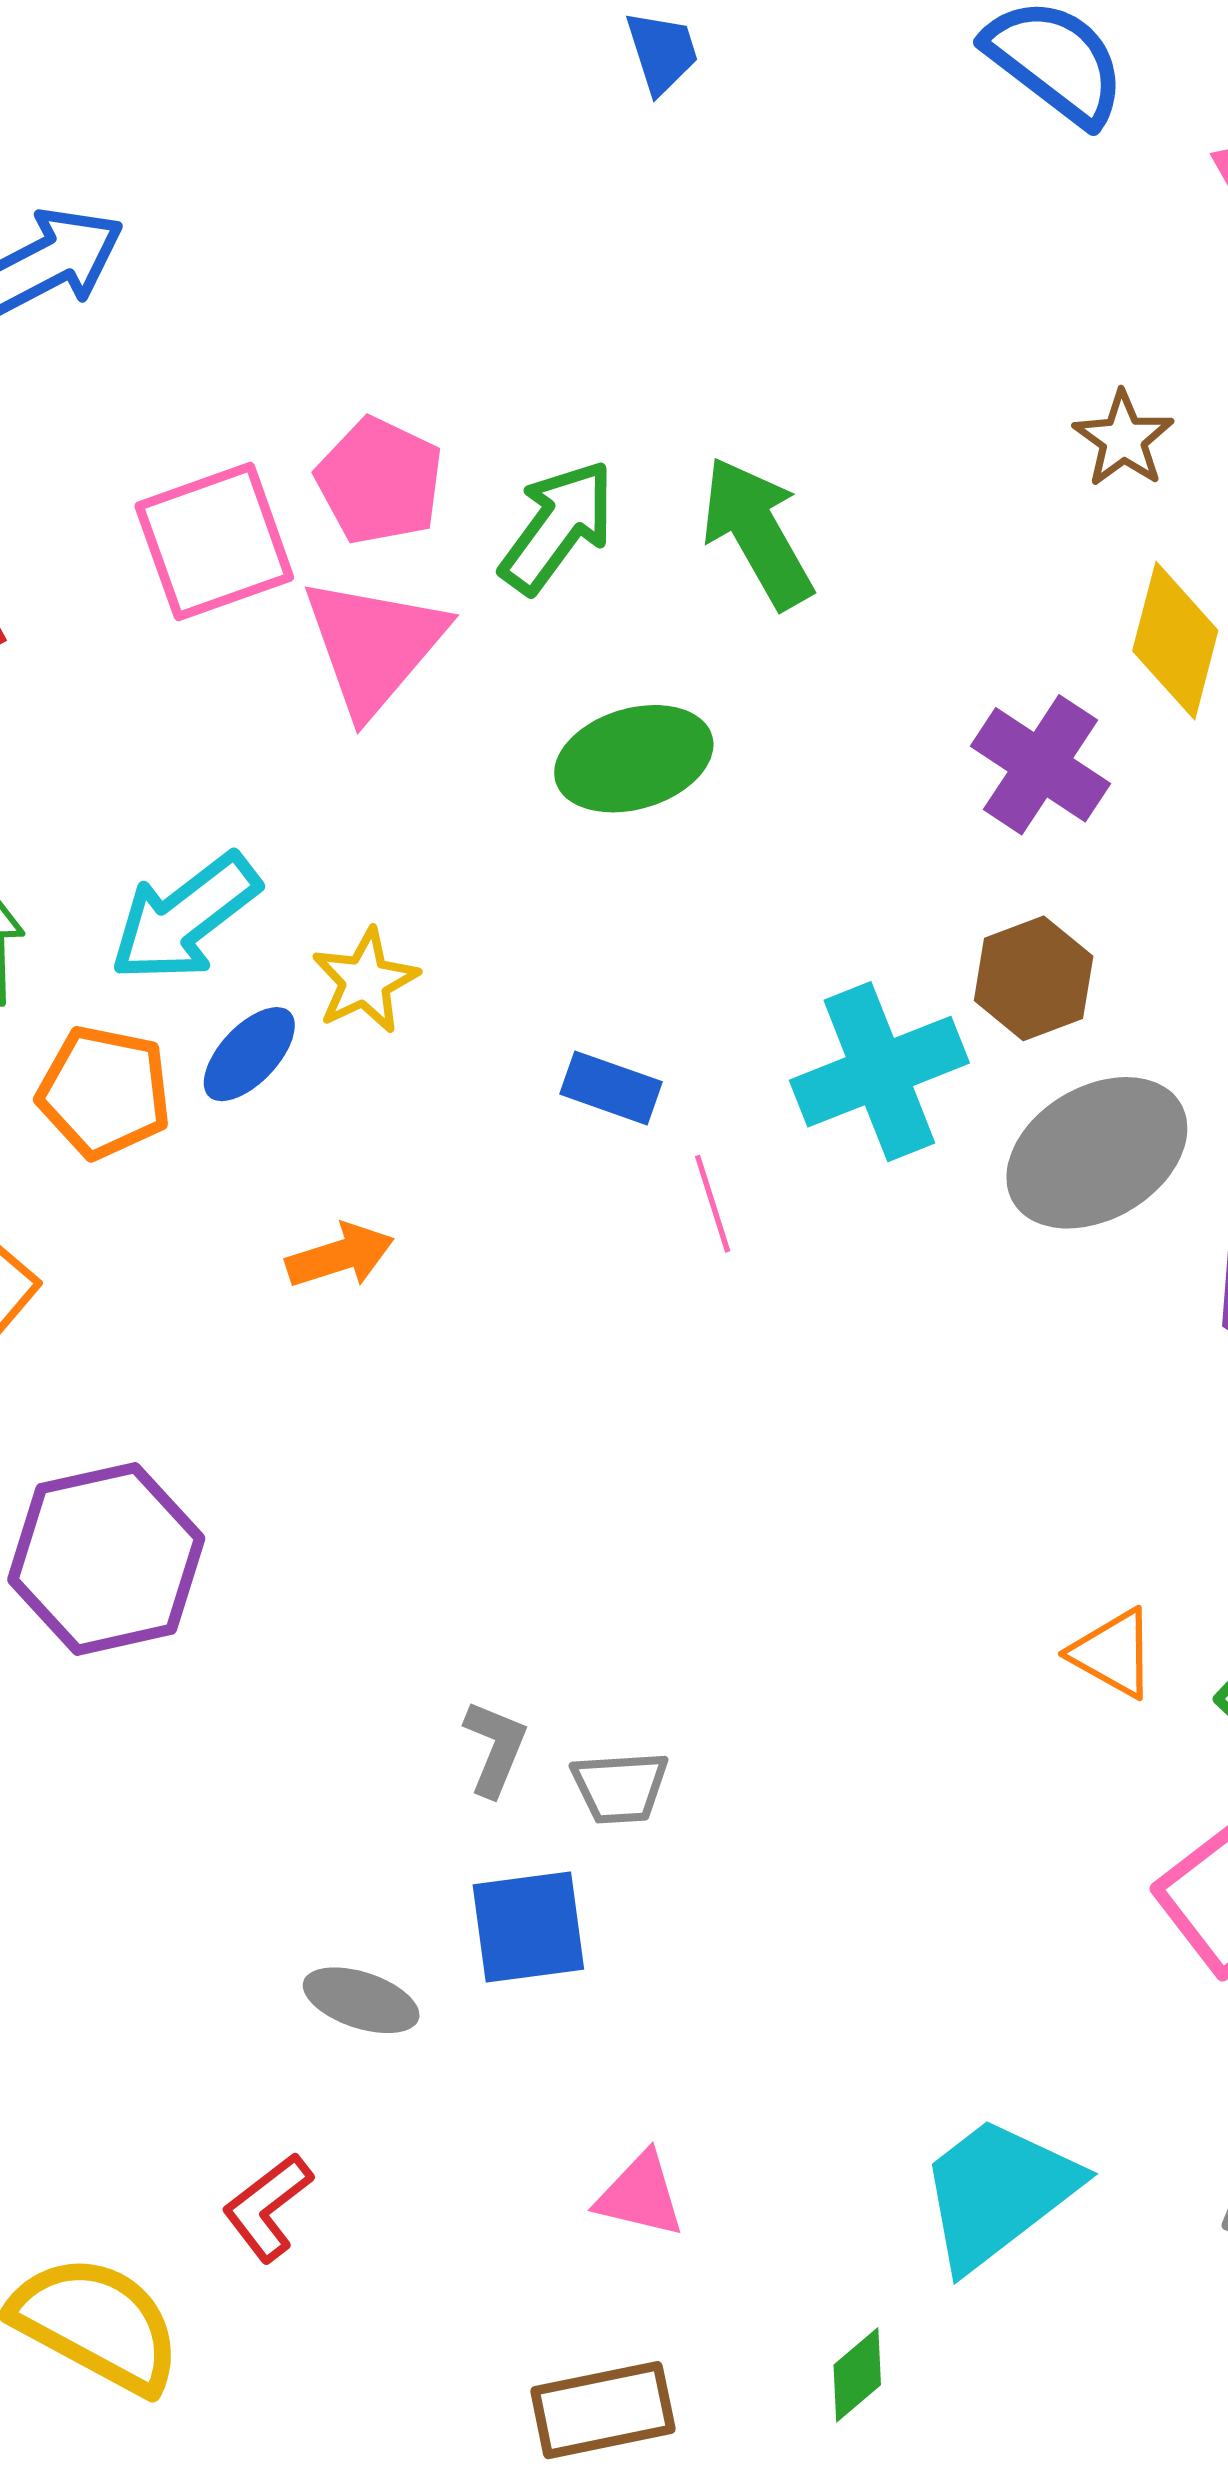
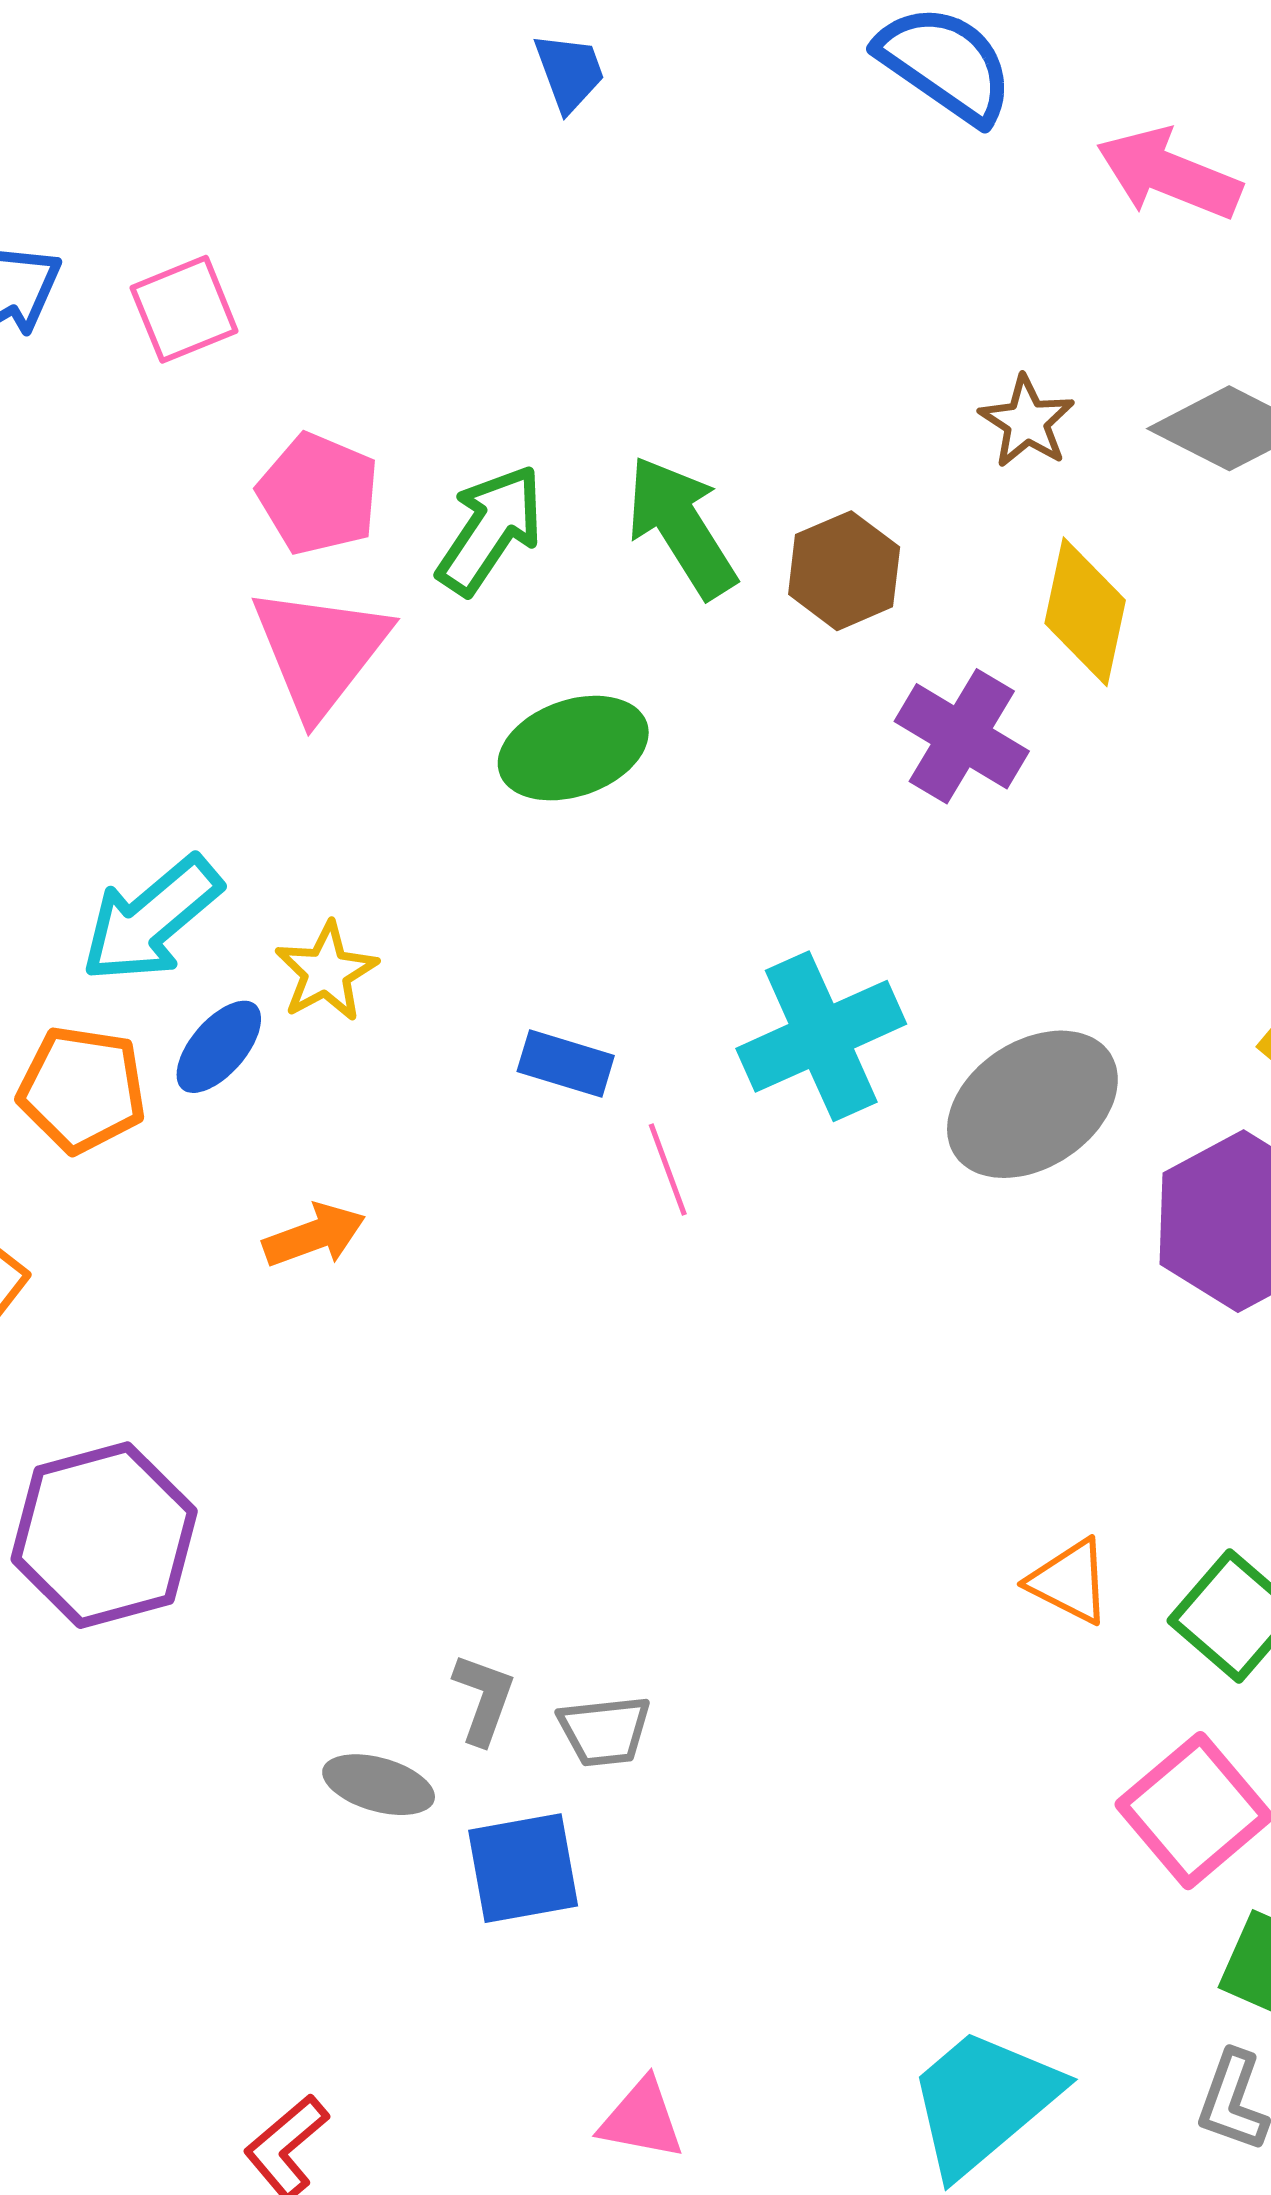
pink square: (214, 542) -> (184, 309), moved, size x0.7
brown hexagon: (1034, 978) -> (844, 571), moved
gray ellipse: (361, 2000) -> (379, 1785), moved

